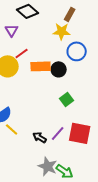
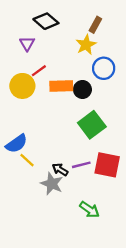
yellow star: (62, 31) -> (86, 45), turned -30
green square: (67, 99) -> (92, 125), size x1.6
purple line: (58, 133) -> (81, 165), turned 35
gray star: (48, 166) -> (52, 184), moved

